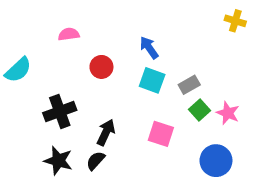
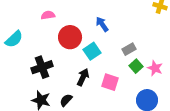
red circle: (101, 67) -> (70, 37), size x1.5
cyan square: (152, 80) -> (92, 51), moved, turned 36
black arrow: (106, 132) -> (83, 77), moved

